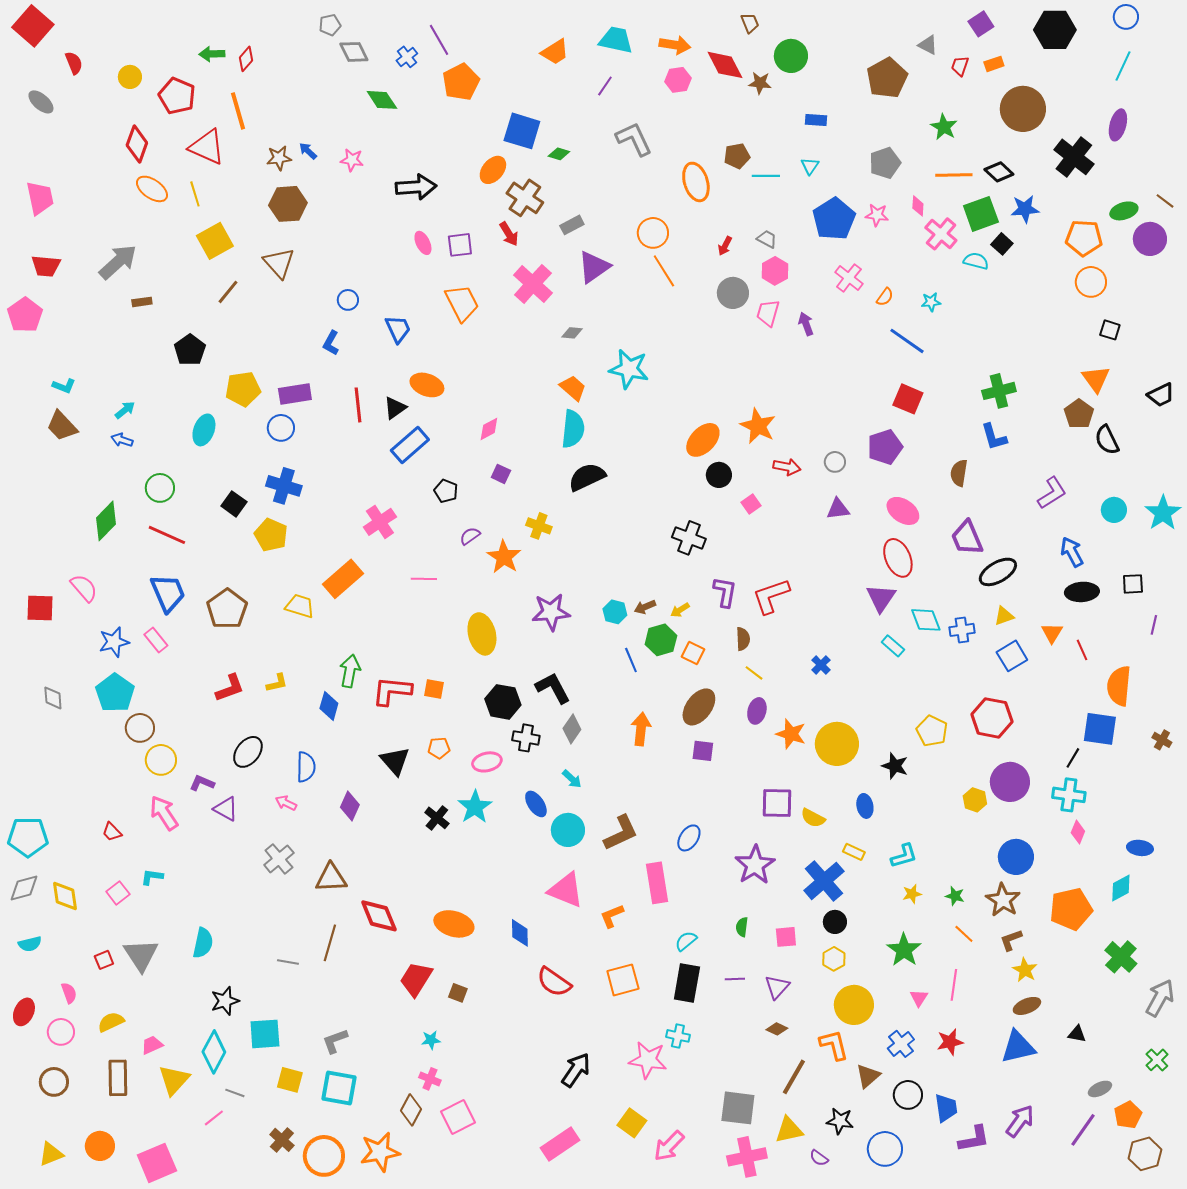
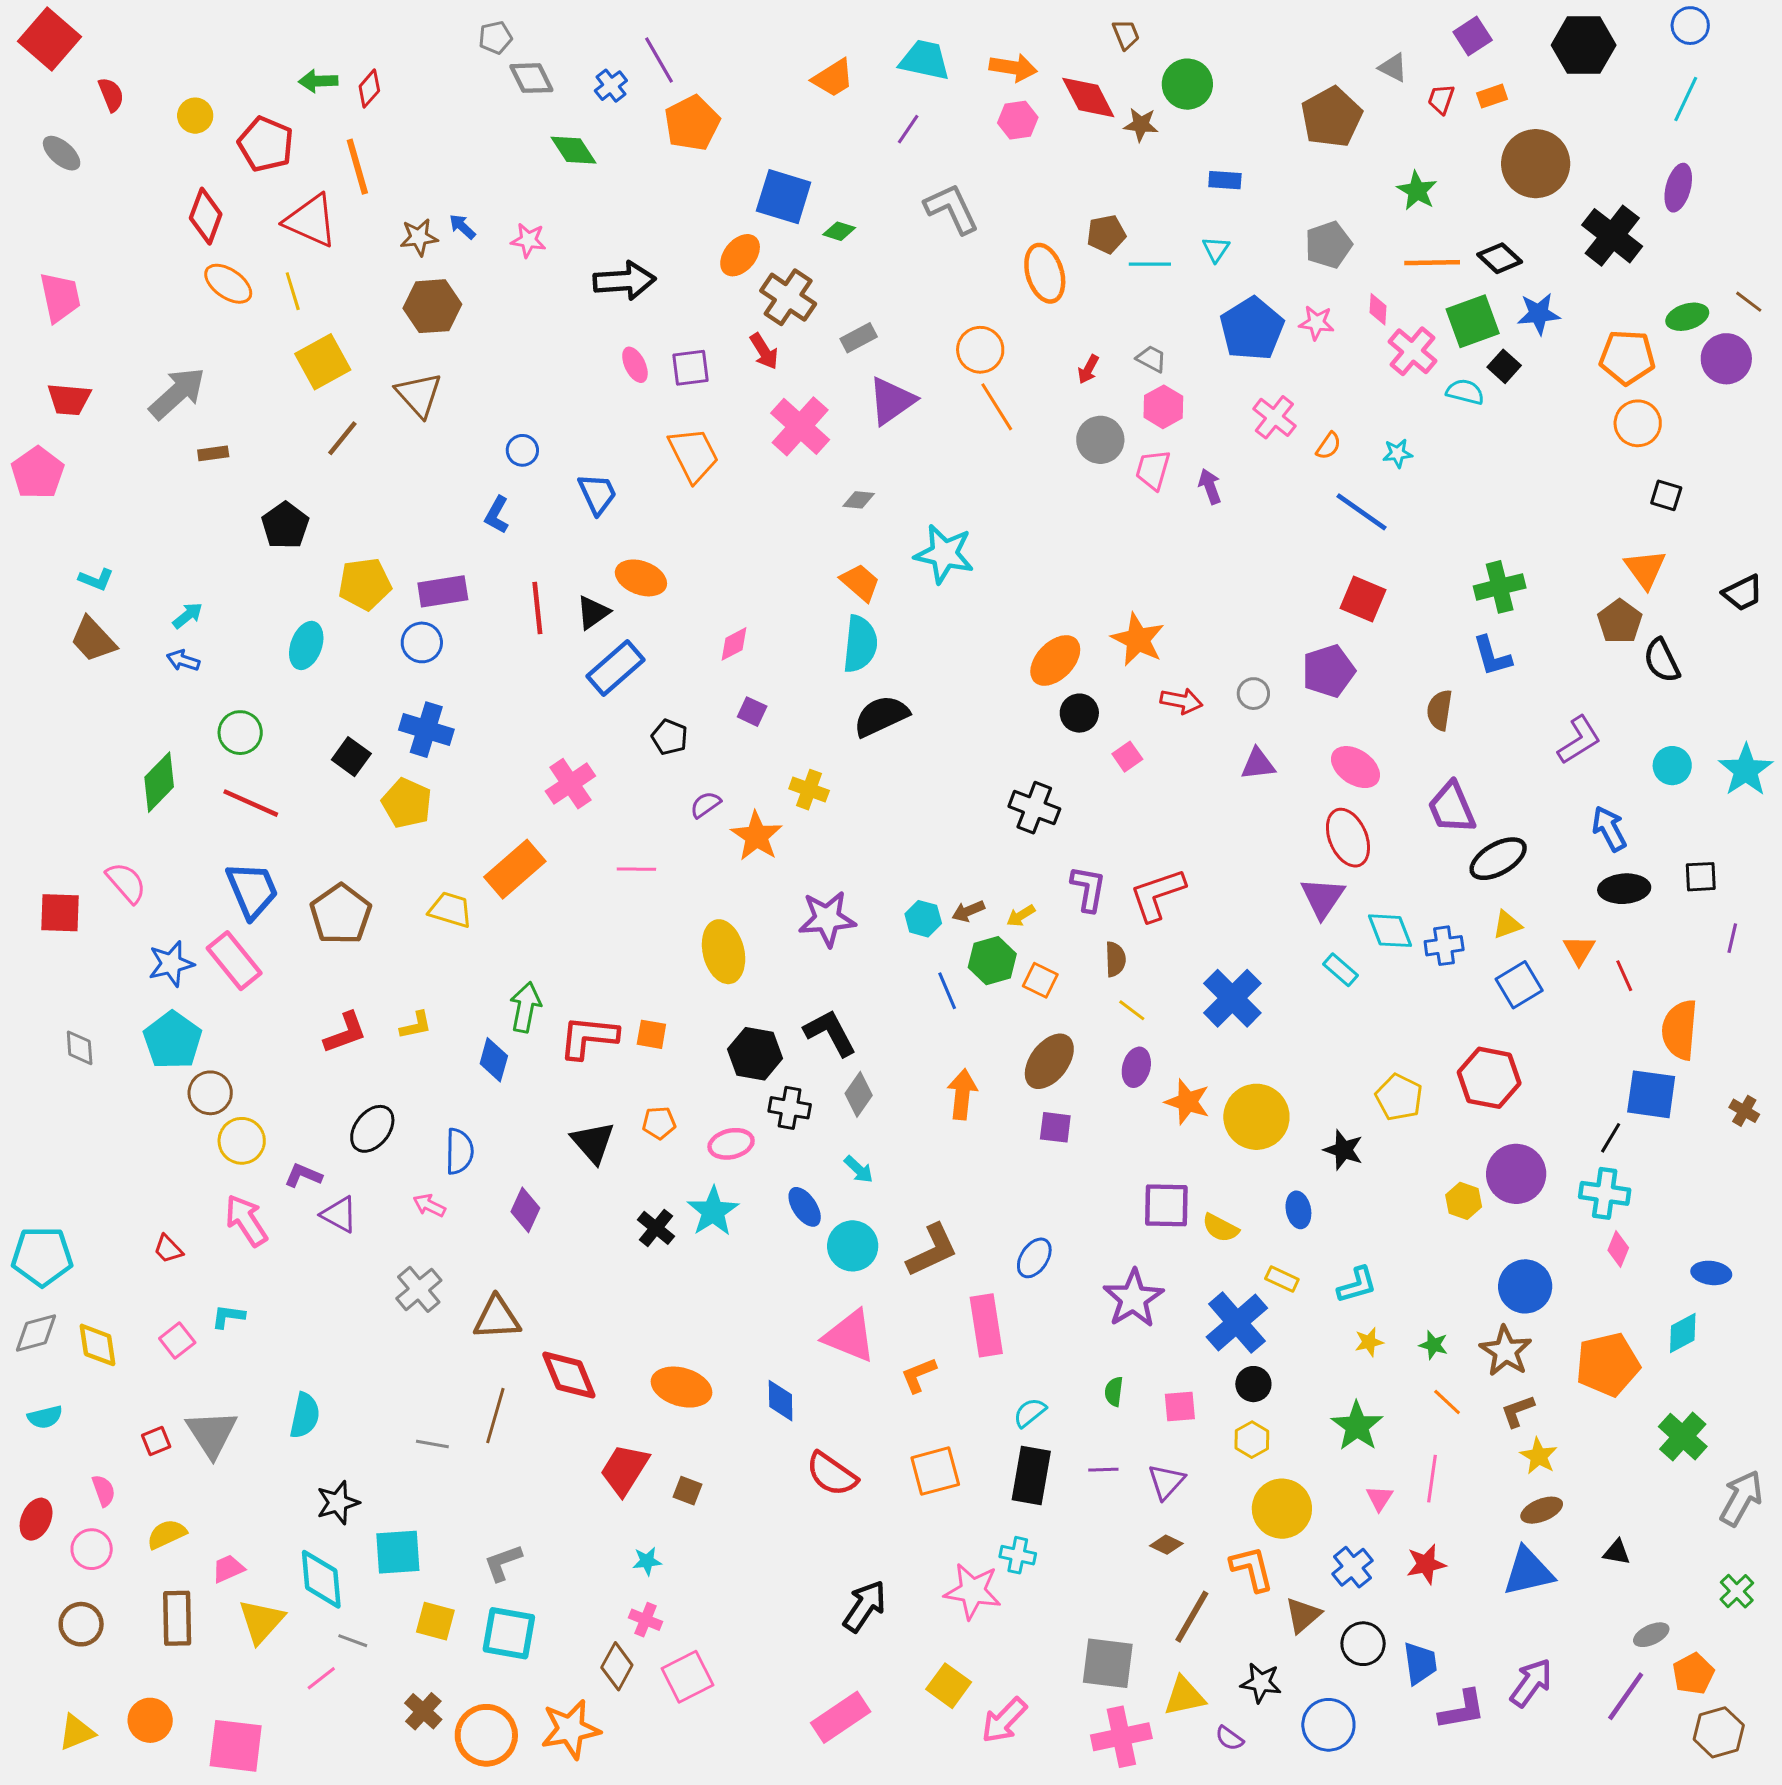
pink rectangle: (156, 640) -> (234, 961), size x1.5
blue cross: (821, 665) -> (1232, 998), size x2.0
cyan diamond: (214, 1052) -> (321, 1579), turned -33
pink square: (157, 1163) -> (236, 1746), turned 30

